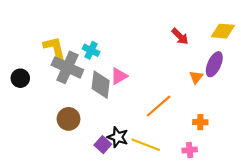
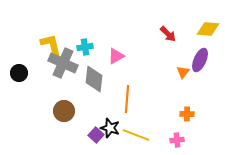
cyan cross: (91, 50) -> (85, 47), turned -35
pink triangle: (119, 76) -> (116, 56), moved
orange line: (159, 106) -> (127, 99), moved, turned -44

